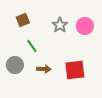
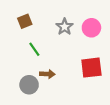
gray circle: (15, 65) -> (29, 85), moved
red square: (75, 70) -> (91, 68), moved

